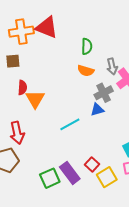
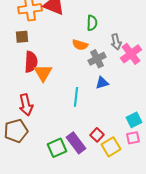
orange semicircle: (86, 71) -> (80, 45), moved
red semicircle: (22, 88) -> (31, 62), size x1.5
gray cross: (104, 93) -> (97, 59), moved
cyan line: (70, 124) -> (76, 97), turned -54

